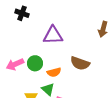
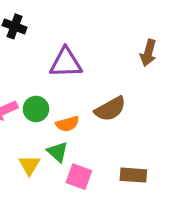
brown semicircle: (80, 63) -> (110, 109), turned -48

